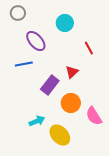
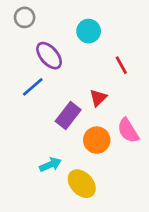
blue line: (24, 64) -> (33, 87), turned -30
pink semicircle: (94, 116) -> (128, 131), moved

